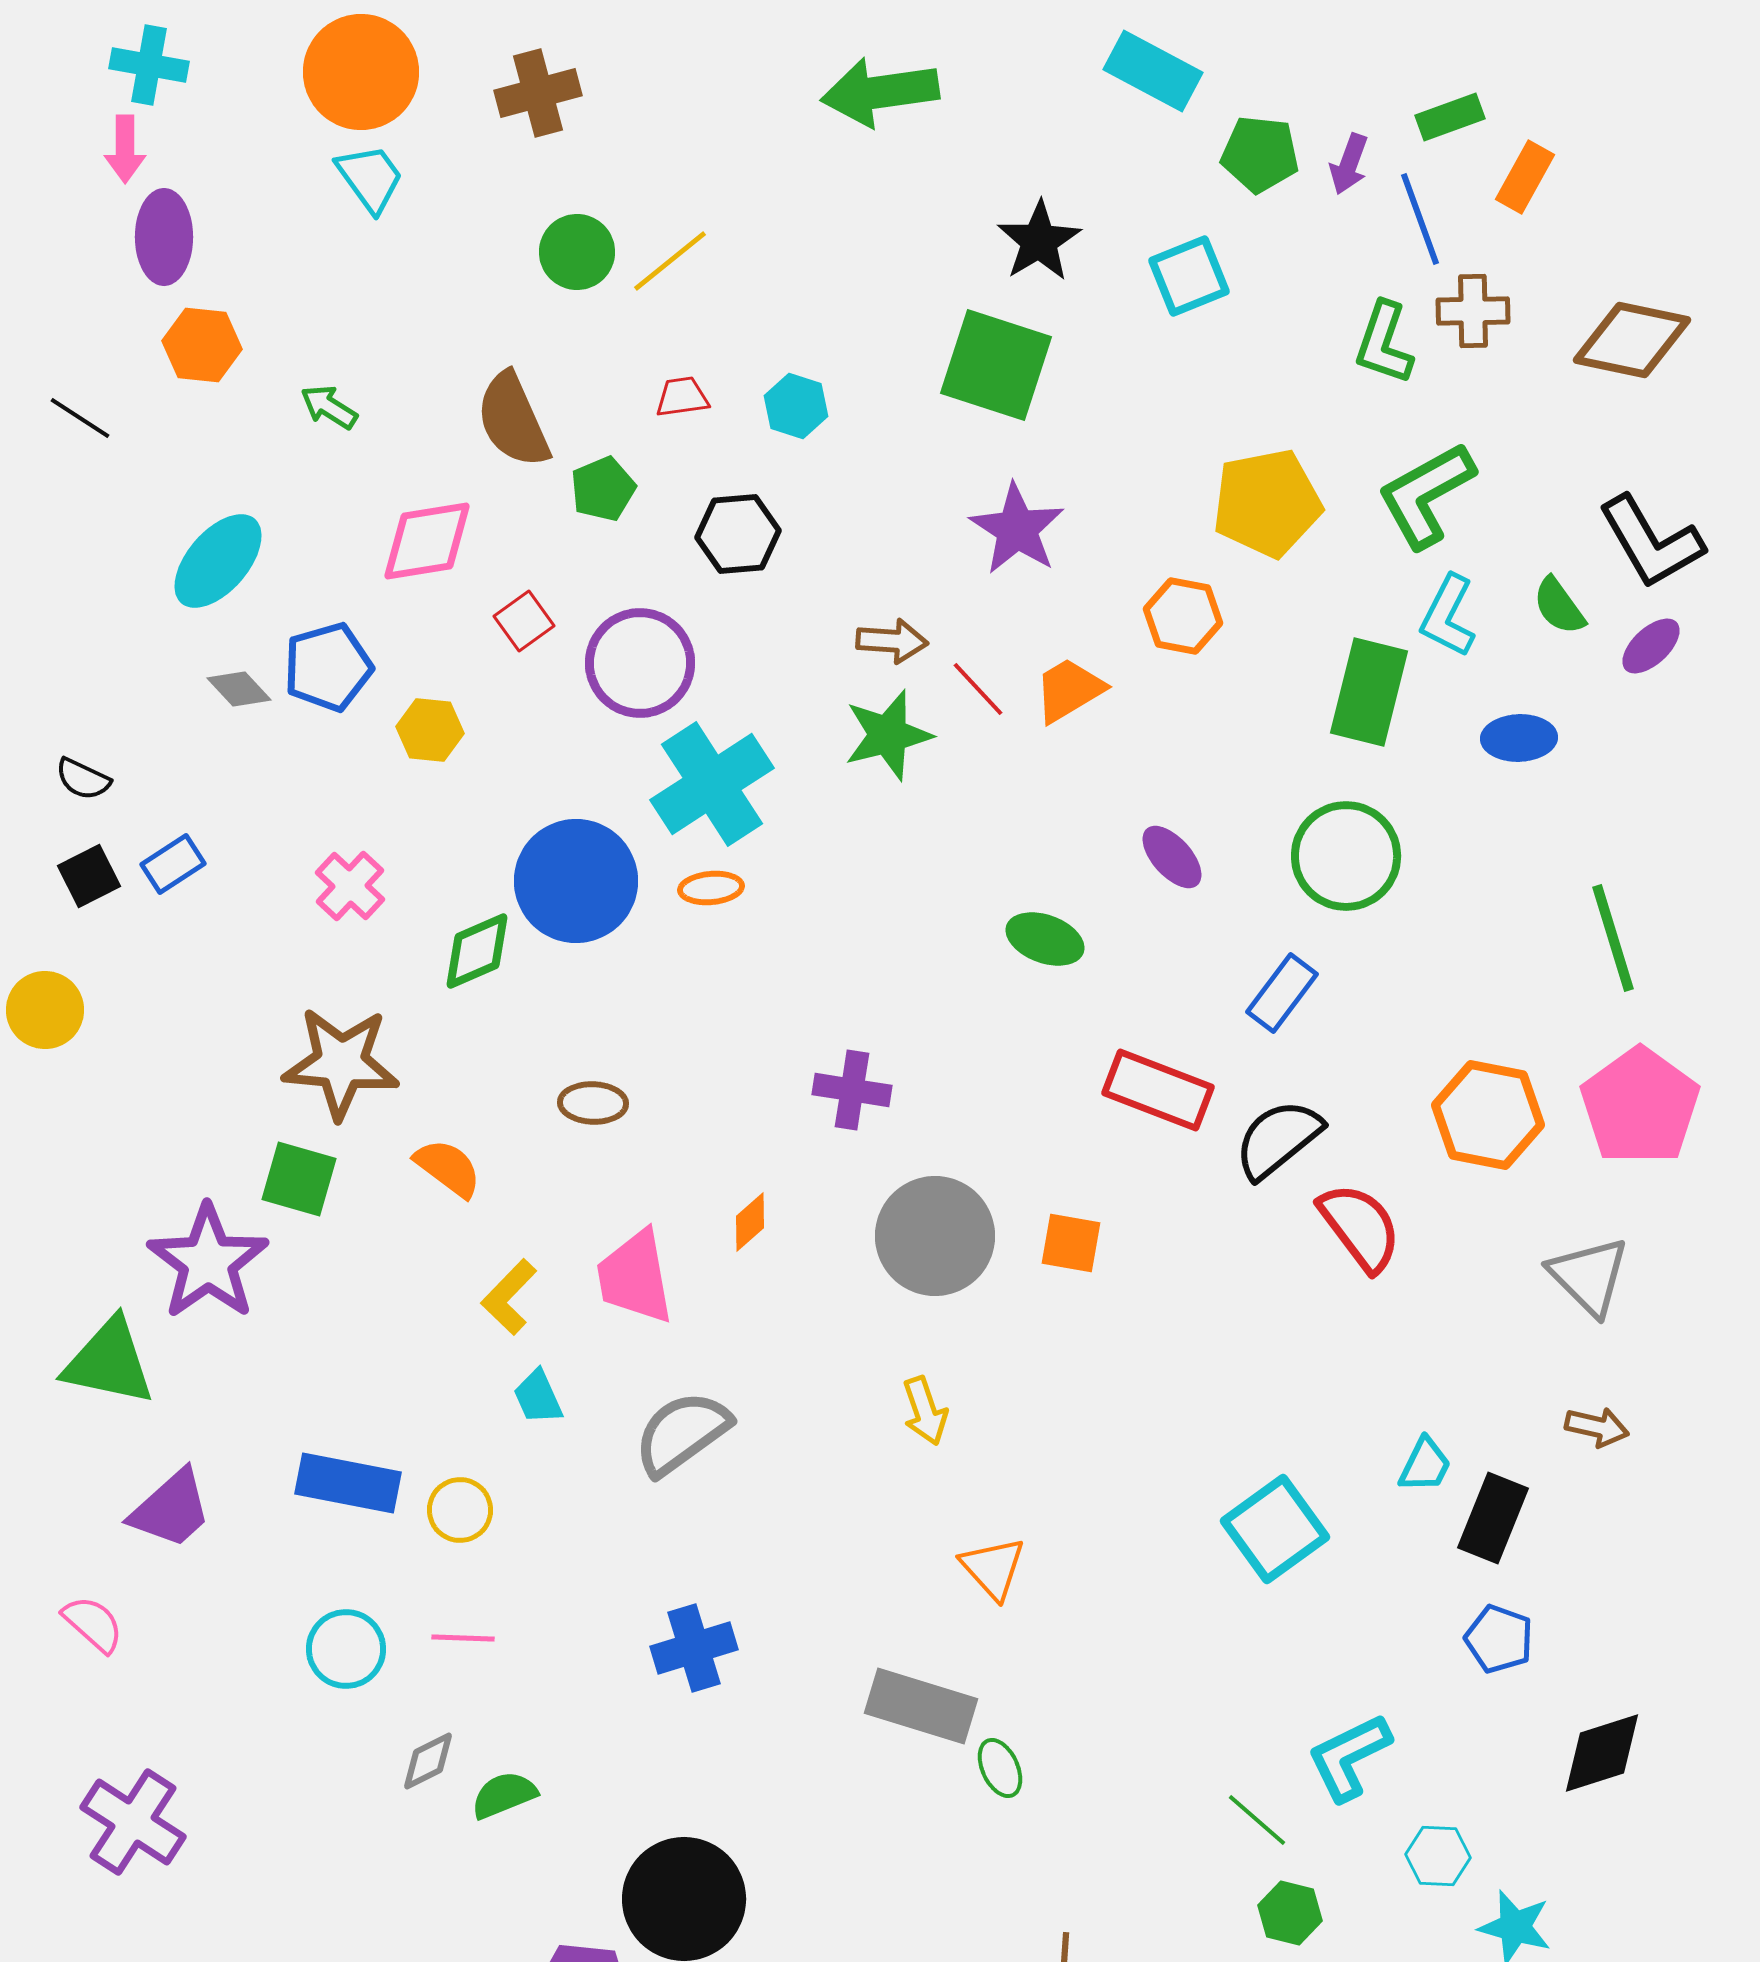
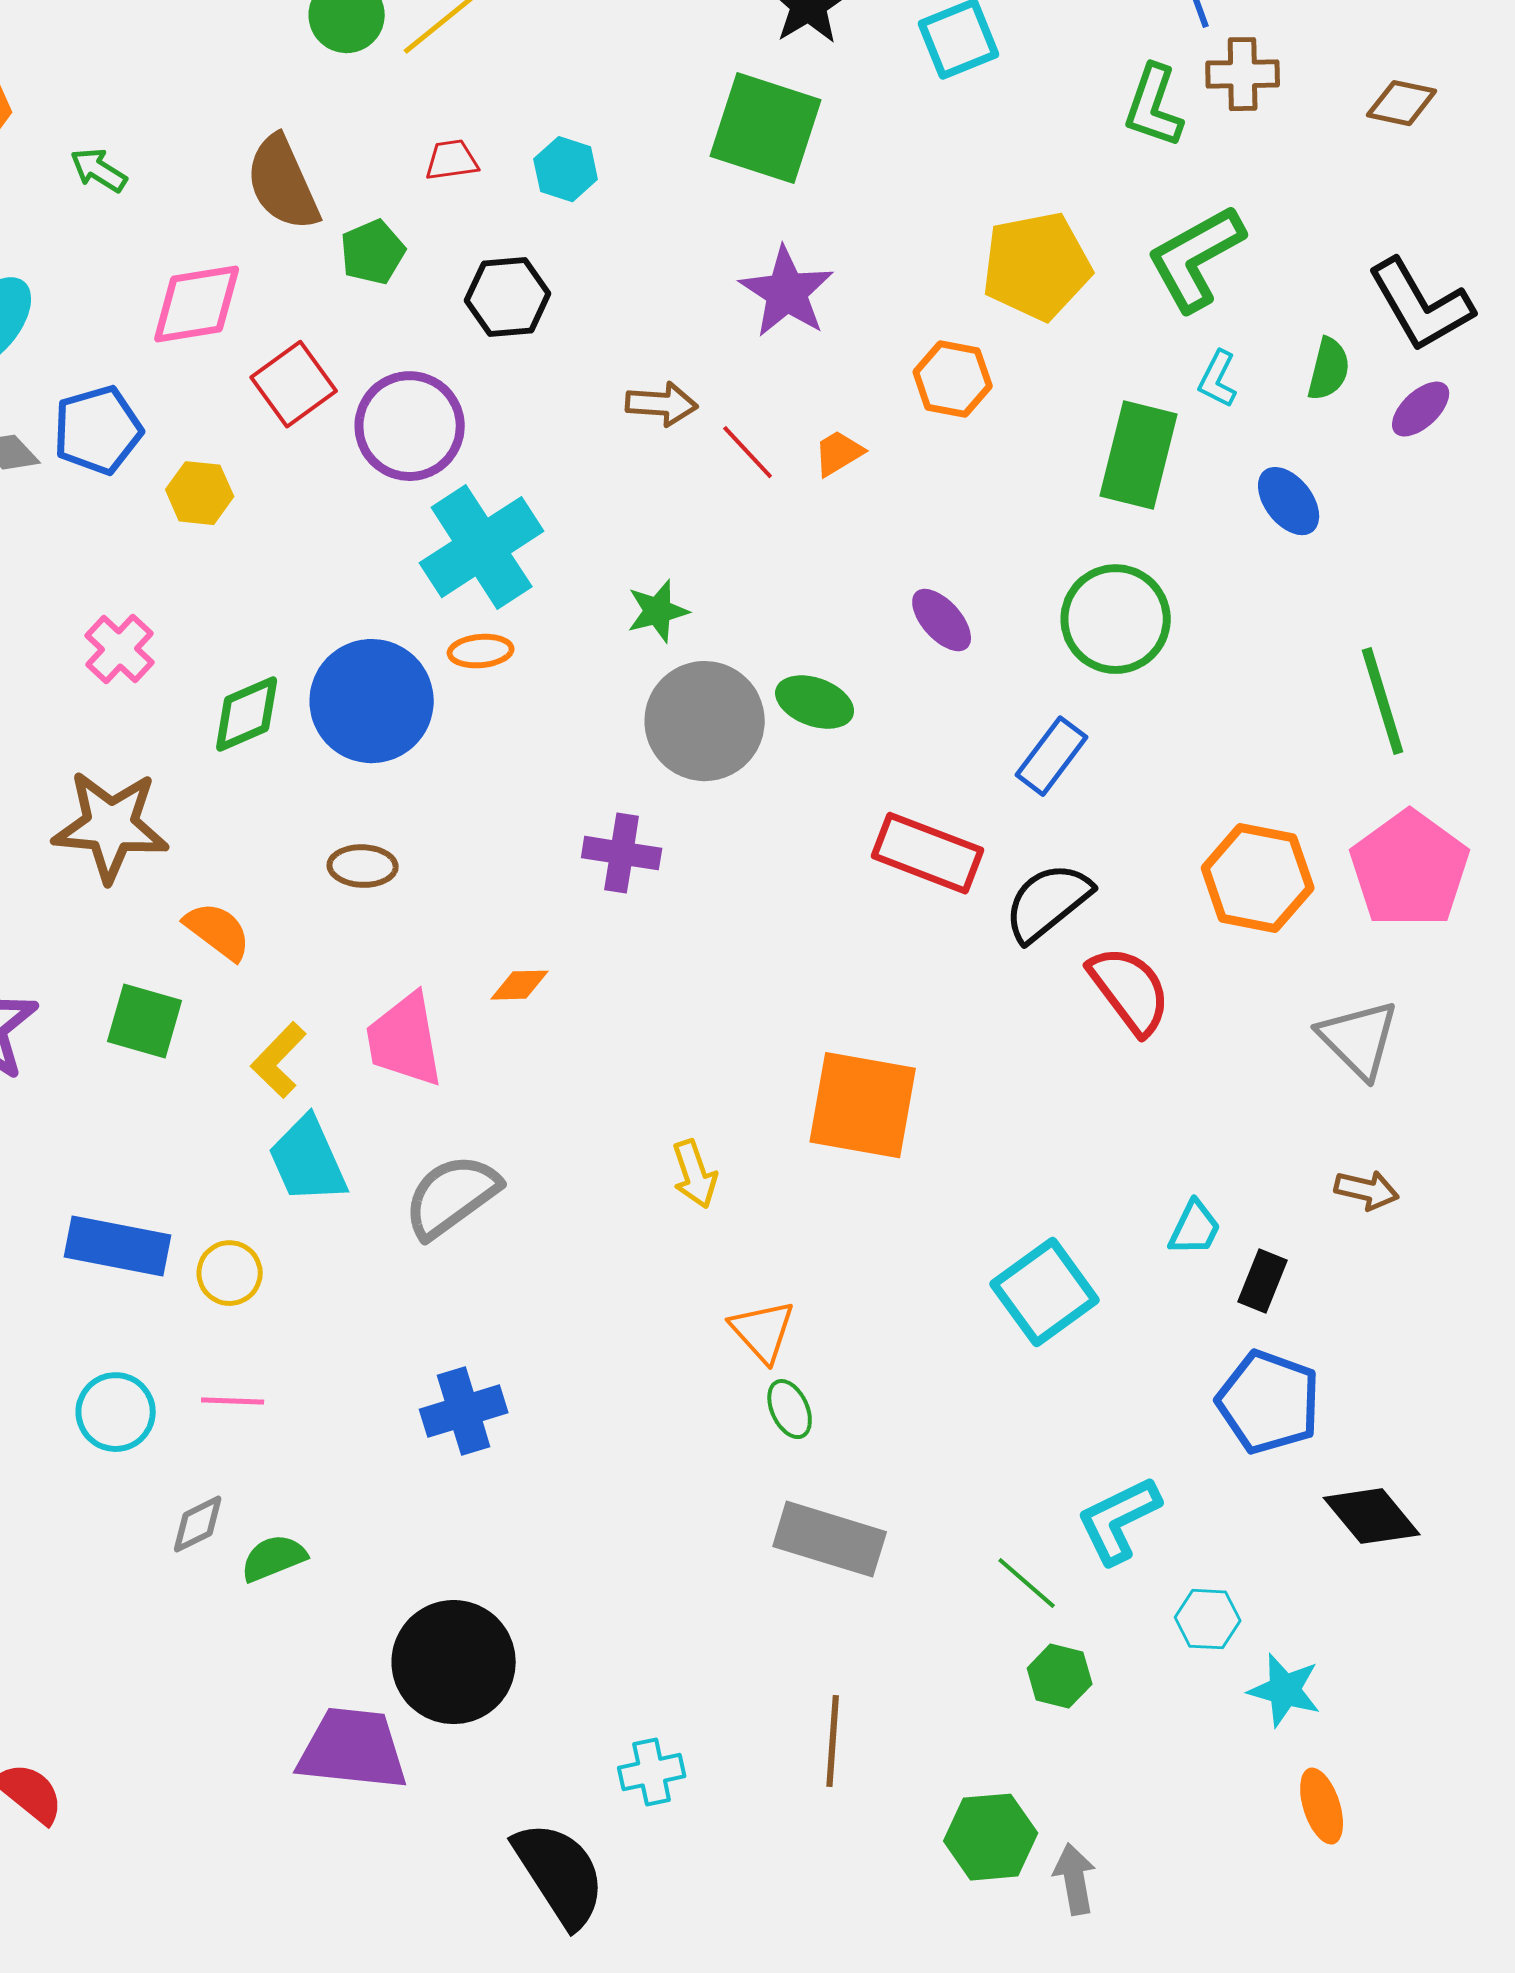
brown diamond: (1632, 340) -> (1402, 103), size x0.6
green semicircle: (1559, 606) -> (1329, 369), turned -130
cyan L-shape: (1448, 616) -> (1218, 379), size x0.7
red square: (524, 621) -> (294, 384), size x1.4
orange trapezoid: (1069, 690) -> (839, 453), size x0.7
green star: (888, 735) -> (658, 611), moved, size x0.7
blue ellipse: (1519, 738) -> (1289, 501), turned 54
blue circle: (576, 881) -> (372, 701), moved
green square: (299, 1179) -> (145, 1021), moved
orange diamond: (750, 1222) -> (520, 985), turned 40
gray circle: (935, 1236) -> (705, 721), moved
orange square: (1071, 1243) -> (863, 1105), moved, size x1.8
cyan trapezoid: (538, 1397) -> (308, 1160), size x1.6
black rectangle: (1493, 1518) -> (1263, 1281), size x0.7
blue pentagon: (1499, 1639) -> (1269, 1402), size x1.5
gray rectangle: (921, 1706) -> (830, 1539), moved
black diamond: (1602, 1753) -> (1372, 1516), turned 68
green ellipse: (1000, 1768) -> (790, 1409), moved

